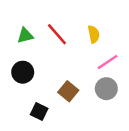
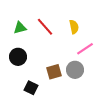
gray circle: (106, 89) -> (75, 70), moved
brown square: (68, 91) -> (54, 72), turned 35

